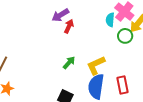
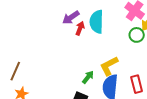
cyan semicircle: (110, 20) -> (97, 22), moved, size x1.6
green arrow: (69, 63) -> (88, 77), moved

